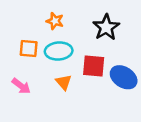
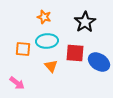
orange square: (29, 49) -> (23, 49), moved
pink arrow: (21, 86) -> (17, 83), moved

